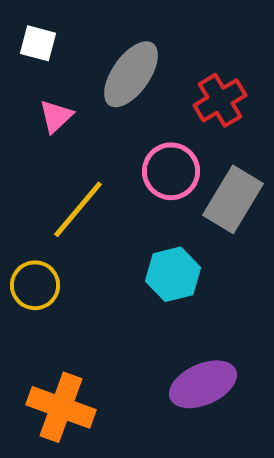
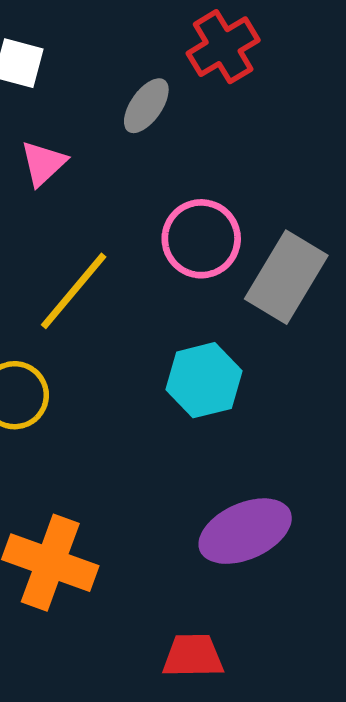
gray ellipse: (131, 74) -> (146, 106), size x0.6
red cross: (220, 100) -> (223, 47), moved

